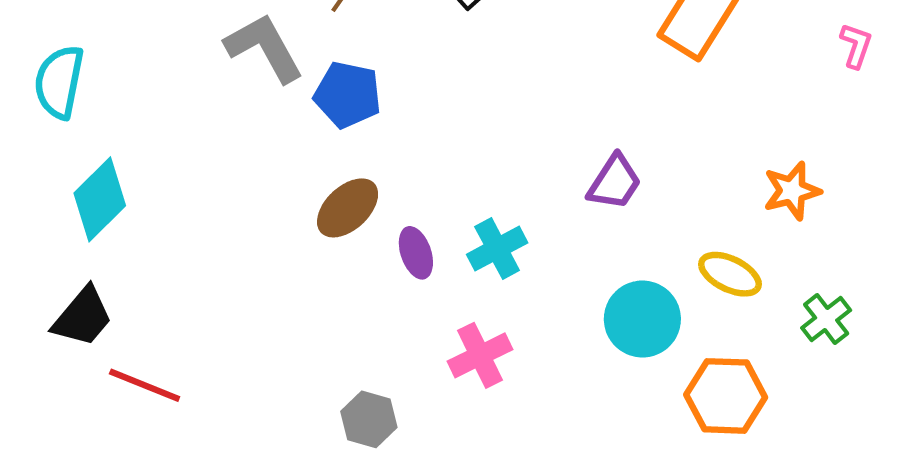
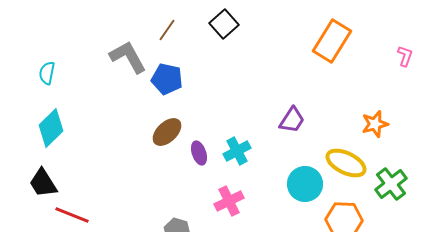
cyan semicircle: (59, 82) -> (47, 73), moved, size x0.7
yellow ellipse: (730, 274) -> (346, 163), size x1.4
black trapezoid: (83, 317) -> (43, 183), turned 108
green cross: (826, 319) -> (391, 184), size x1.4

